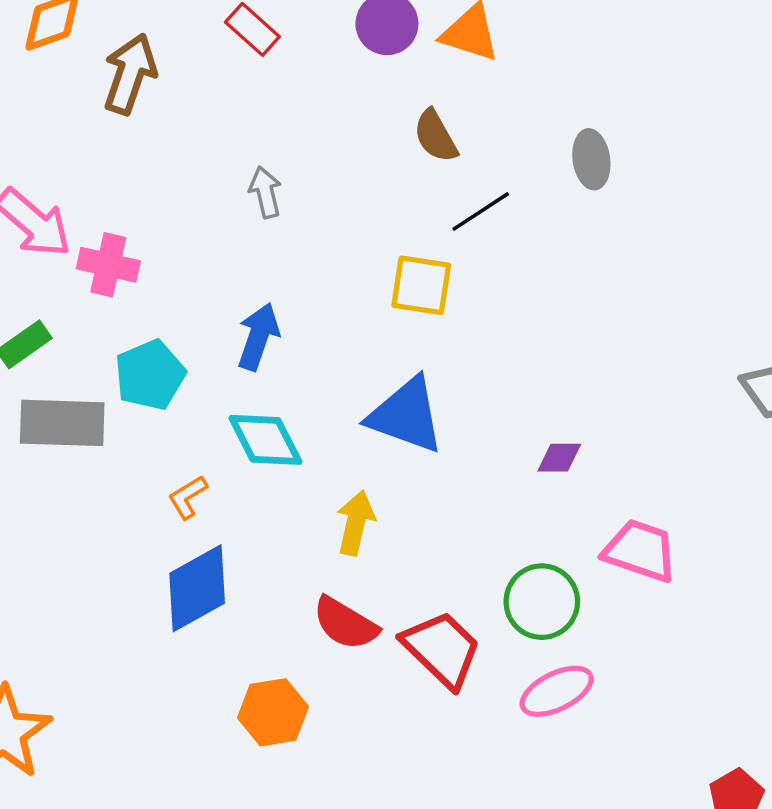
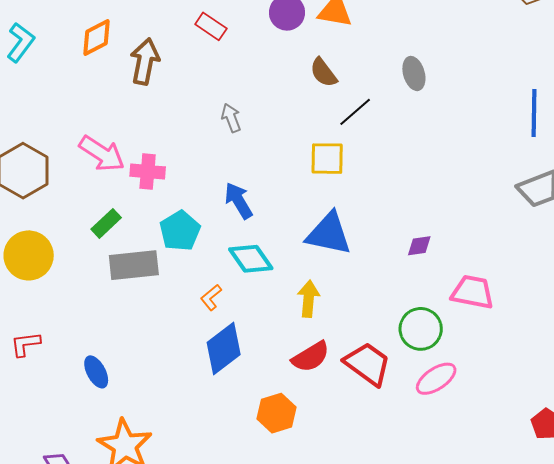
blue arrow: (258, 337) -> (239, 201), turned -42
red semicircle: (345, 623) -> (311, 357), turned -54

